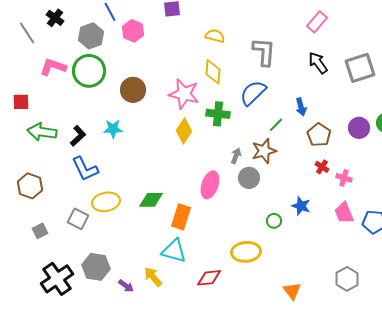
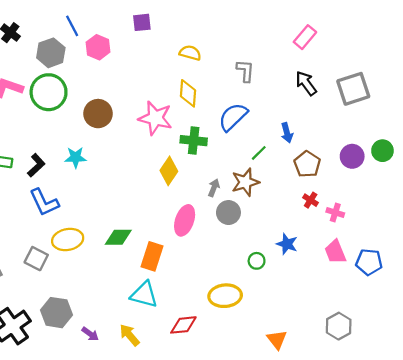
gray L-shape: (264, 52) -> (245, 71), size x0.7
yellow diamond: (184, 131) -> (169, 171), moved
yellow arrow: (153, 277) -> (130, 335), moved

